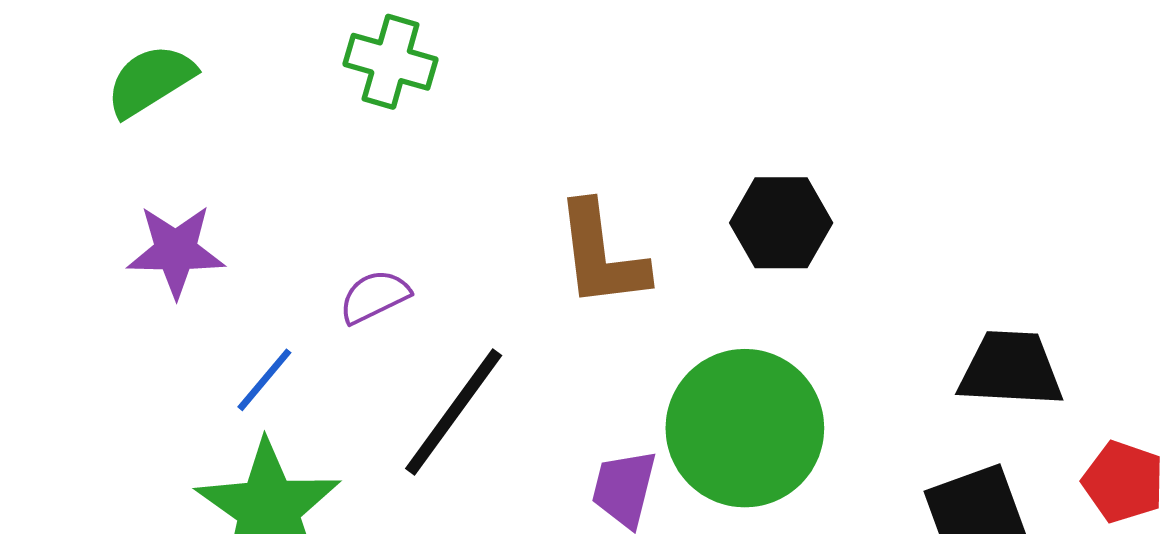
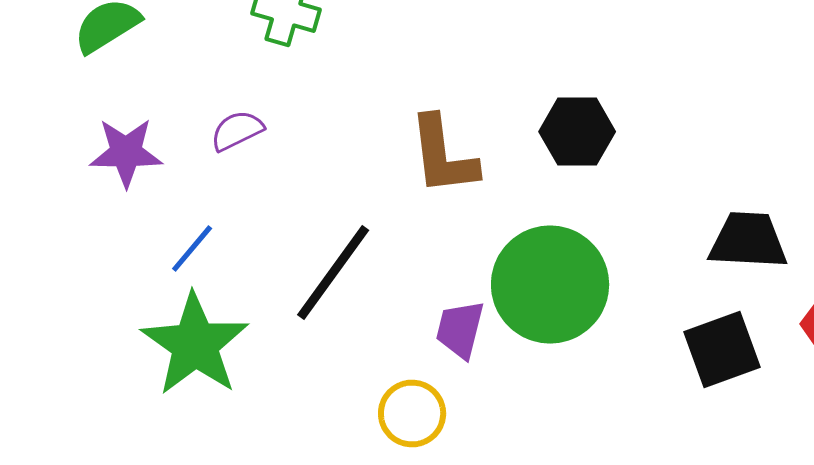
purple semicircle: (374, 297) -> (237, 130), moved

